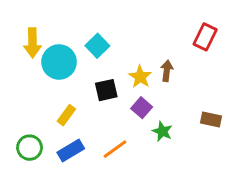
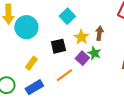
cyan square: (97, 46) -> (67, 16), moved
green star: (162, 131) -> (94, 53), moved
orange line: (115, 149) -> (64, 75), moved

